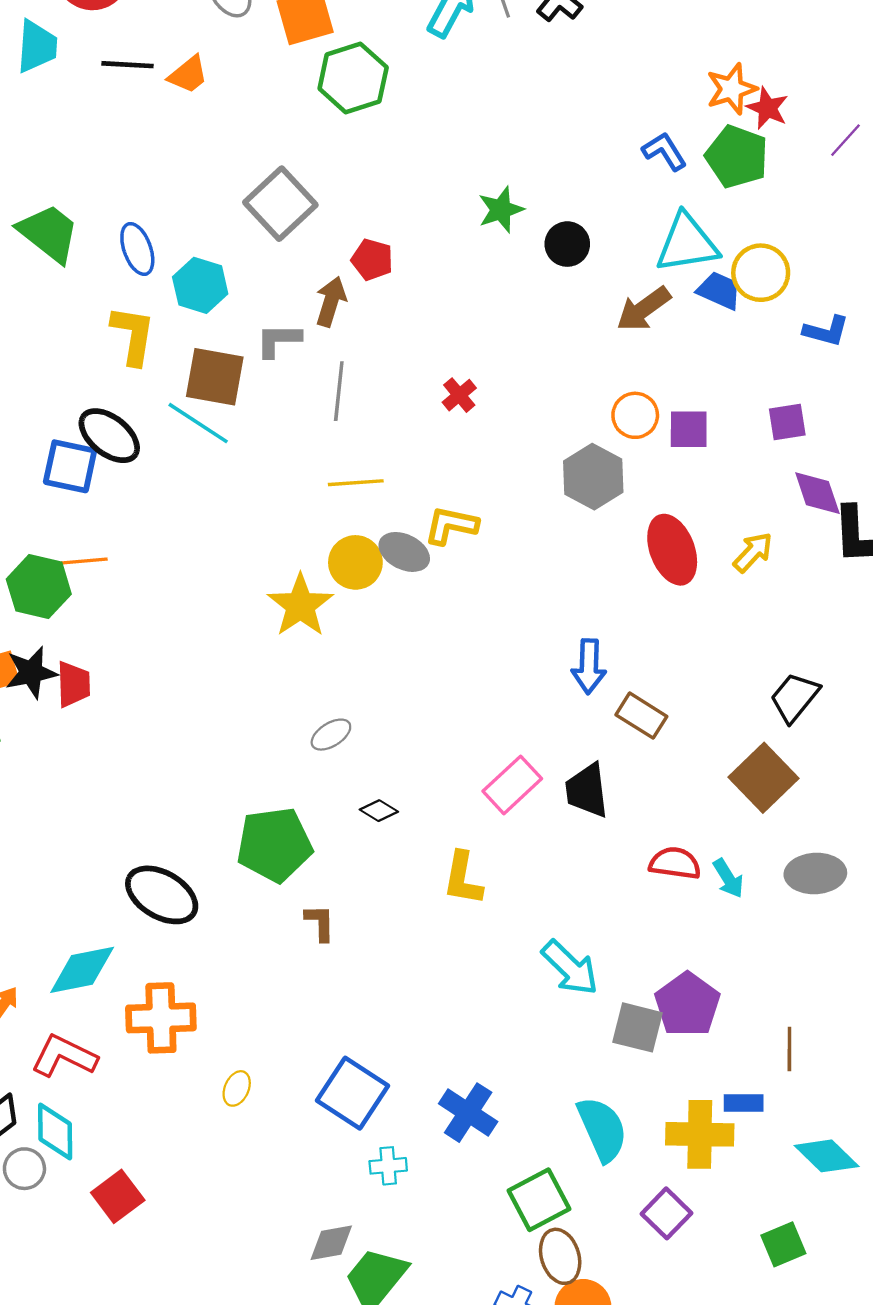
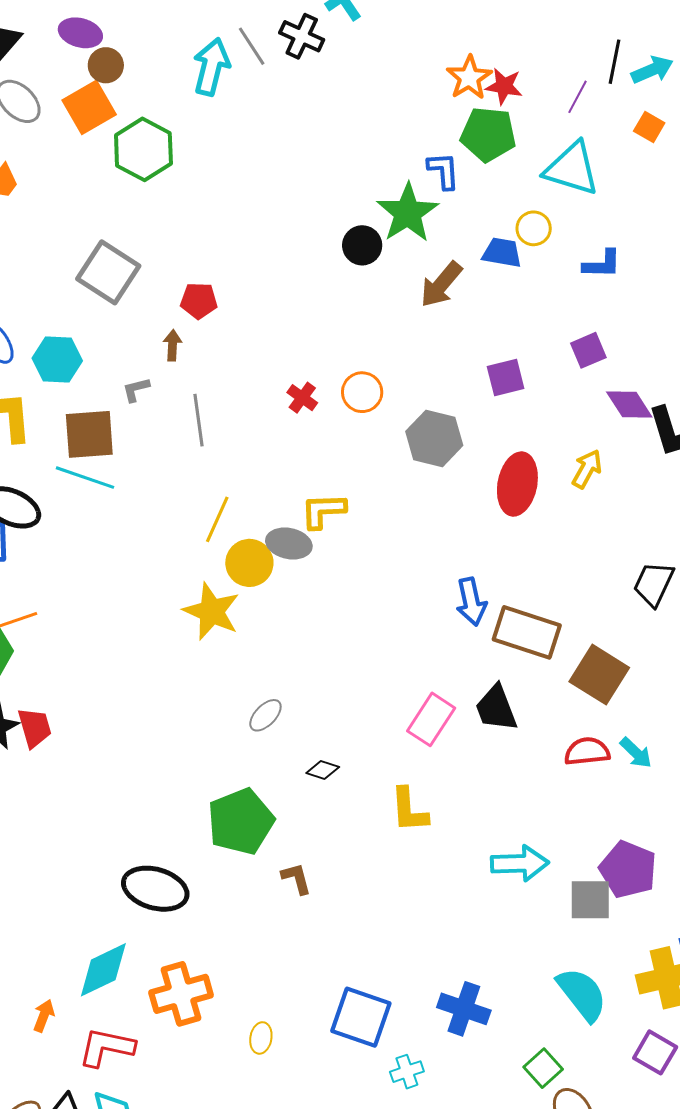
blue L-shape: (664, 151) -> (443, 171), moved, turned 42
green star: (501, 210) -> (408, 213), moved, size x1.5
cyan triangle: (687, 243) -> (572, 169), moved, turned 40
yellow circle: (761, 273) -> (534, 228), size x0.7
brown arrow: (331, 302) -> (172, 345), size x0.7
gray L-shape: (278, 340) -> (136, 390), size x0.7
orange circle: (635, 415) -> (362, 392), moved
yellow line: (356, 483) -> (217, 519), moved, turned -48
red ellipse: (672, 550) -> (517, 484), turned 46
brown rectangle: (641, 716) -> (527, 632), size x1.5
brown square: (764, 778) -> (599, 675), moved
cyan arrow: (570, 968) -> (520, 863), turned -32
green square: (539, 1200) -> (543, 1068), size x0.7

